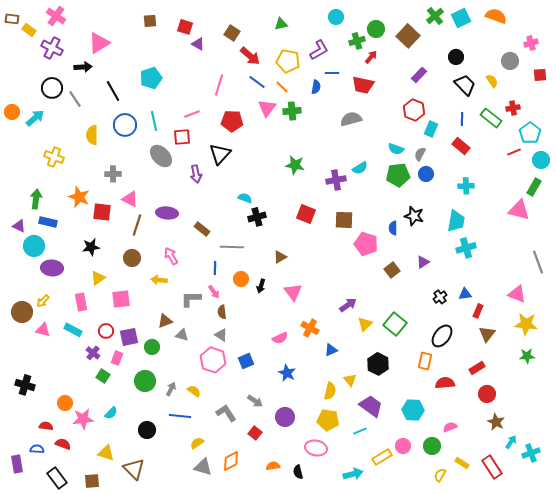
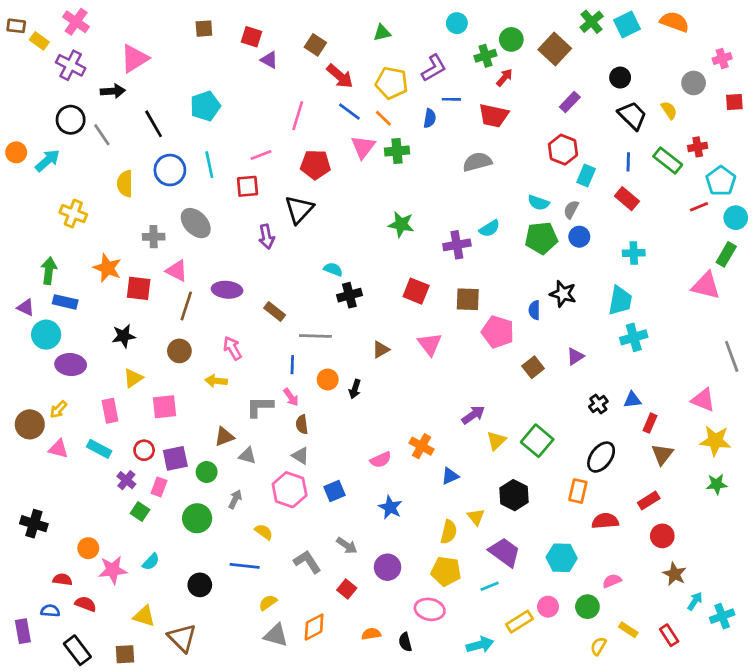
gray ellipse: (161, 156) -> (196, 223), moved
pink triangle: (293, 292) -> (430, 344), moved
gray arrow: (171, 389) -> (235, 499), moved
red rectangle: (492, 467) -> (669, 635), size x0.7

